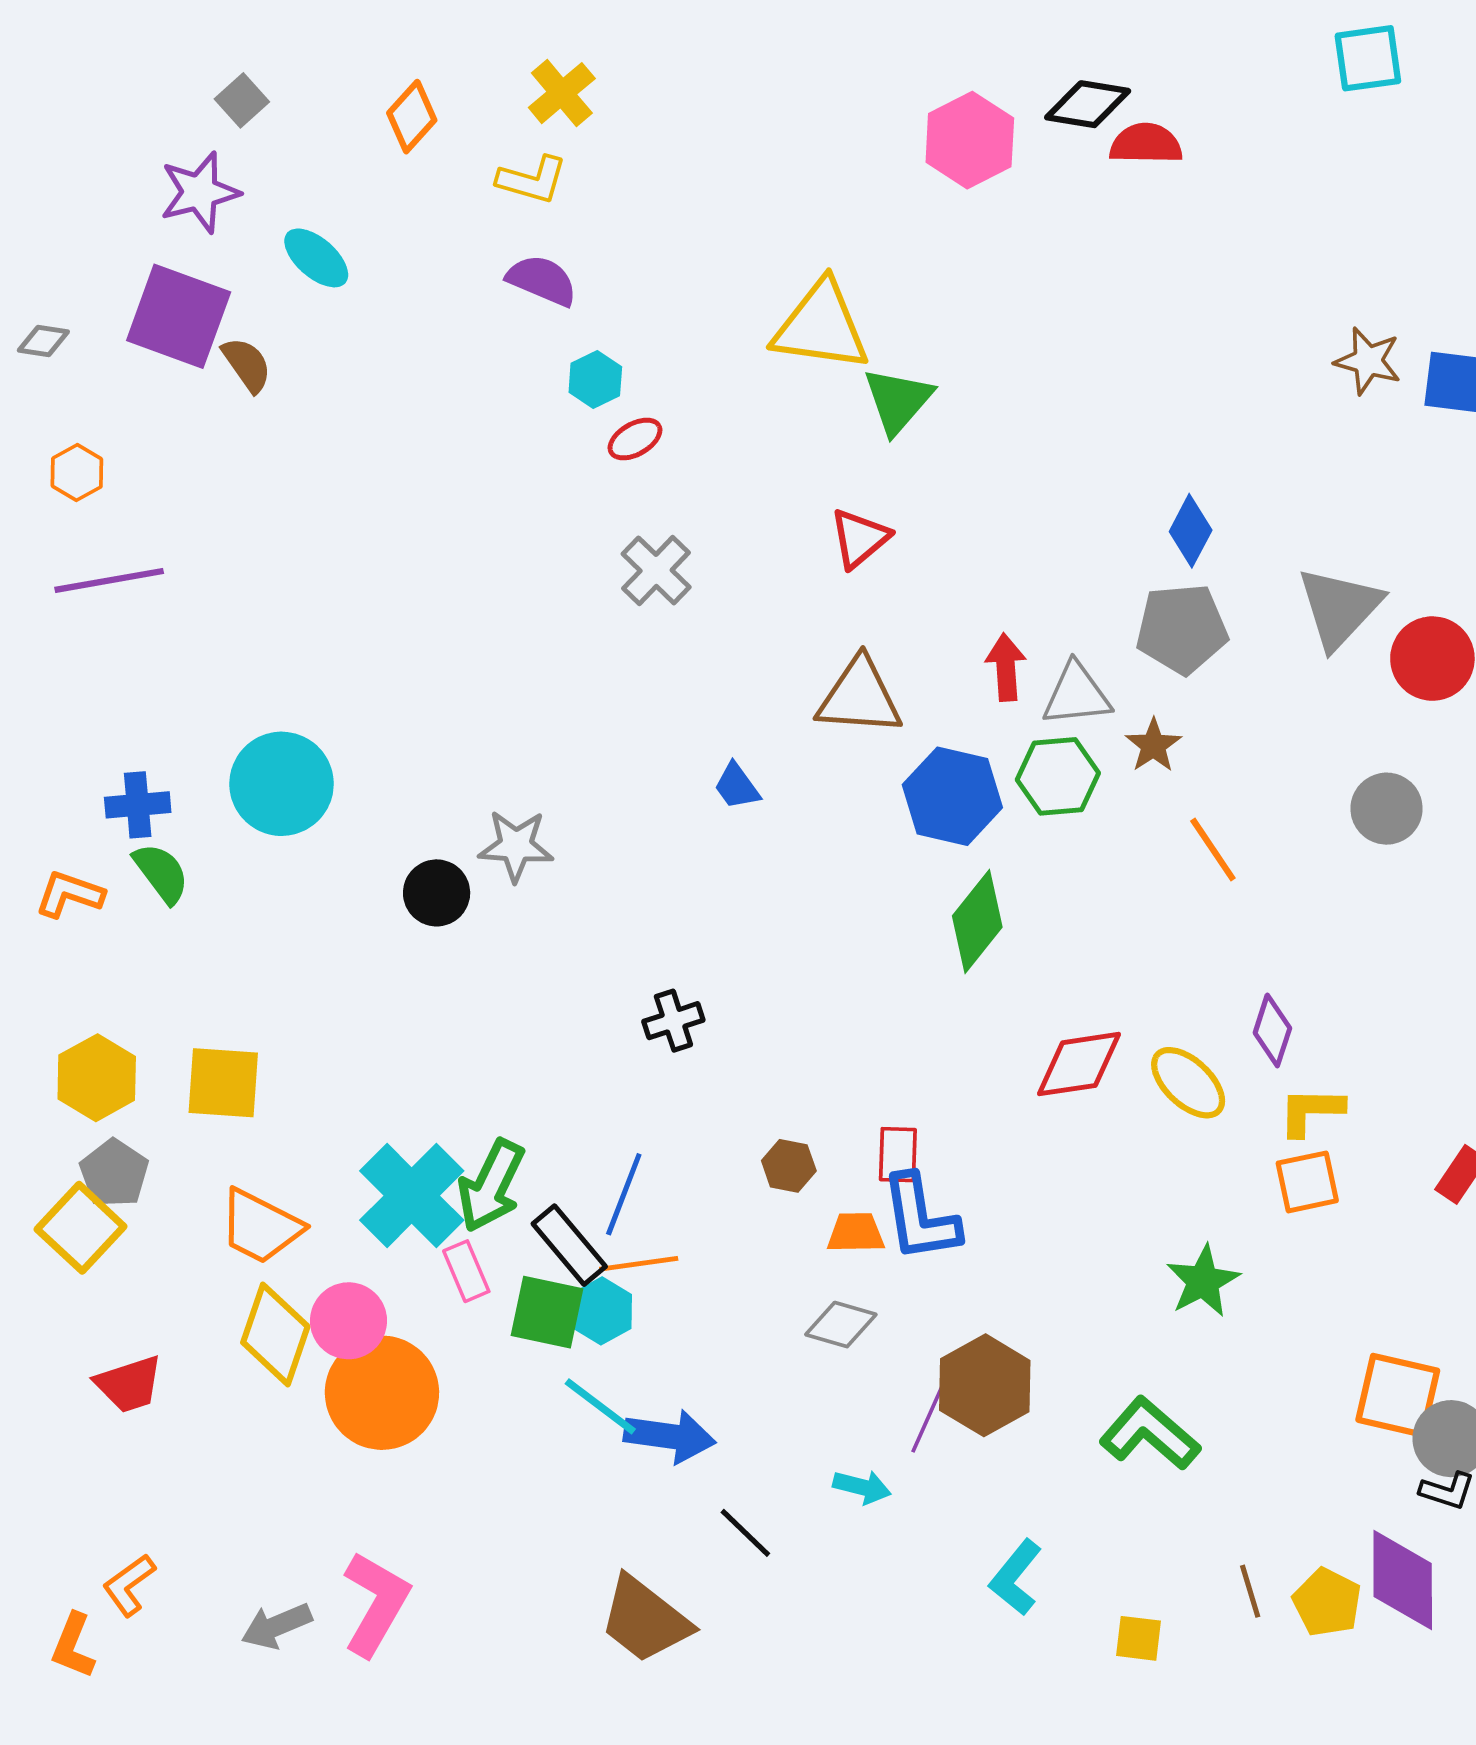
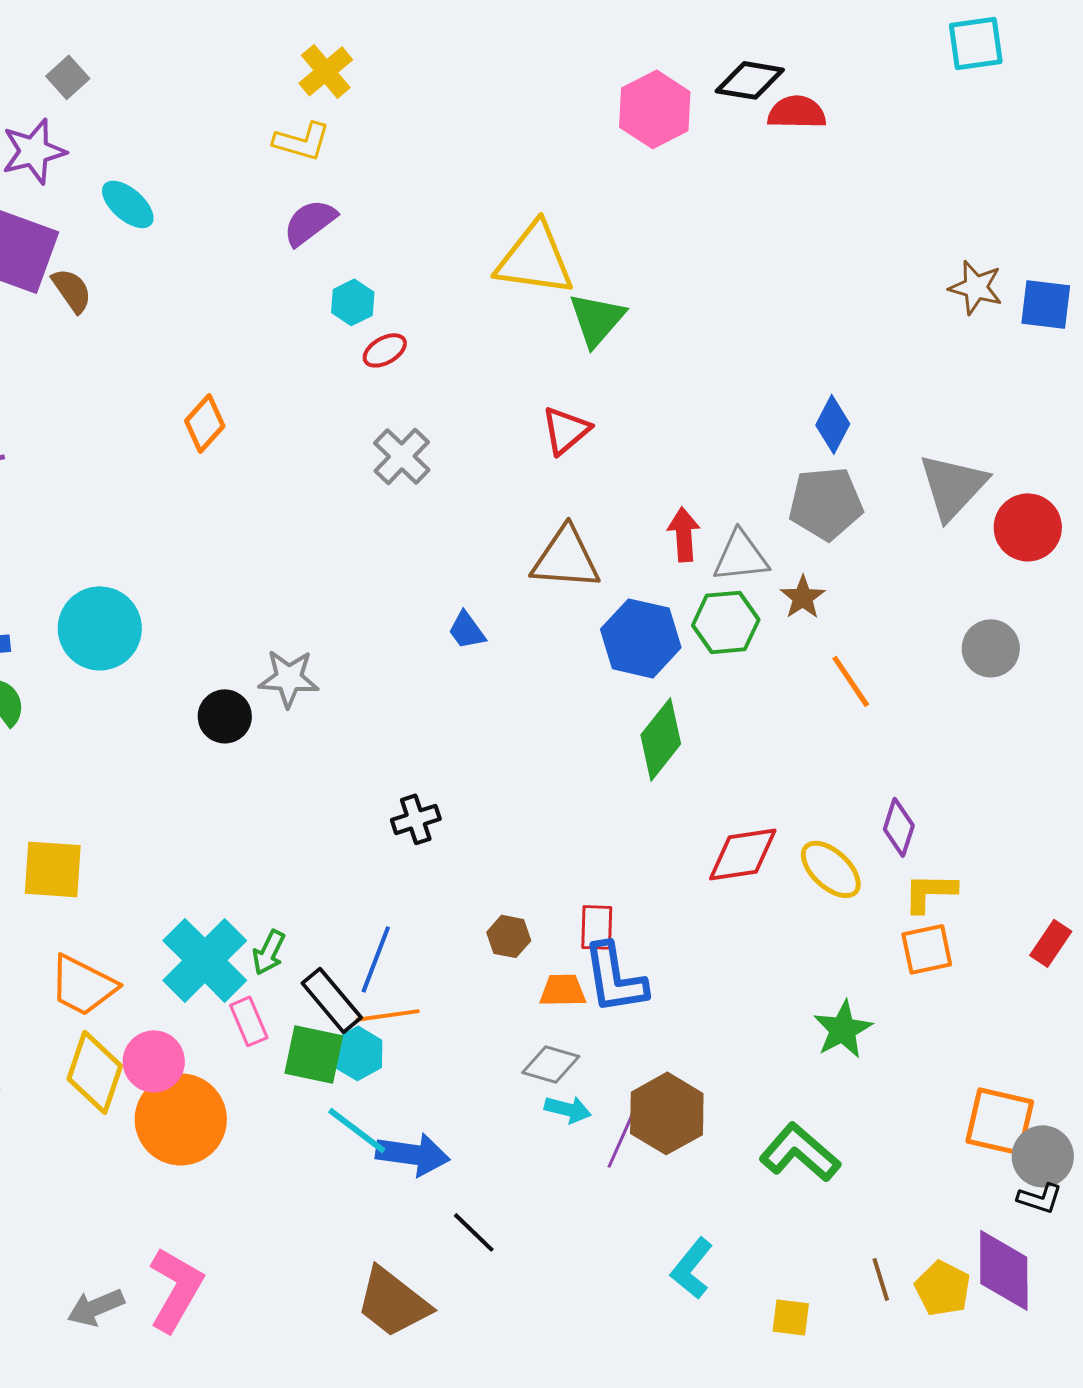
orange diamond: (412, 117) -> (205, 423), moved
purple semicircle: (542, 280) -> (310, 222), turned -60
green arrow: (491, 1186) -> (269, 952), size x0.6
cyan arrow: (862, 1487) -> (568, 1109), moved

